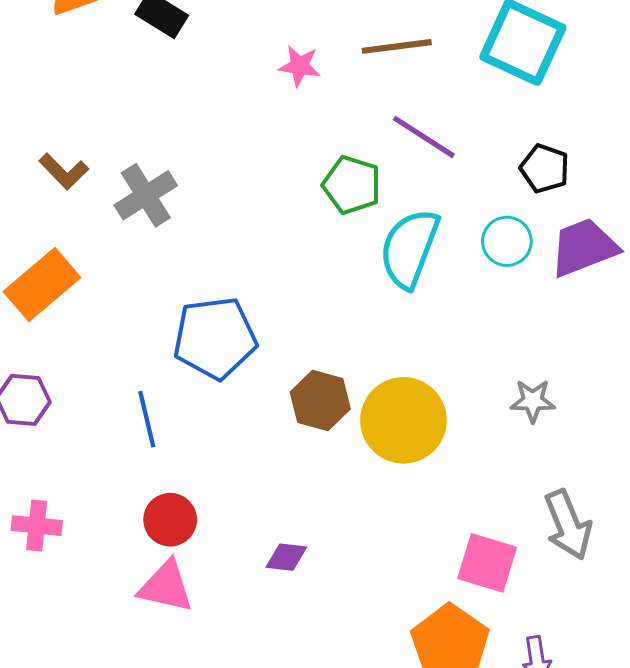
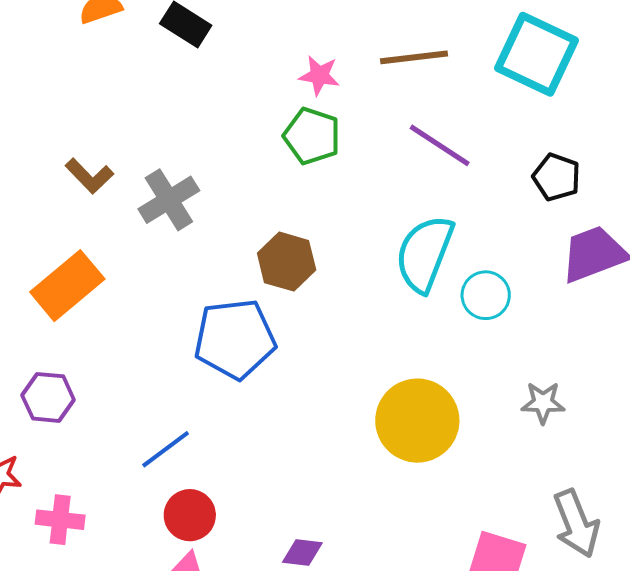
green pentagon: (352, 185) -> (312, 136), moved
cyan circle: (507, 241) -> (486, 295), moved
brown hexagon: (320, 400) -> (287, 262), moved
blue line: (147, 419) -> (166, 449), moved, turned 66

